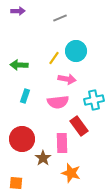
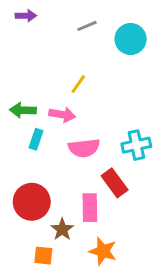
cyan circle: (76, 51) -> (131, 39), moved
green arrow: (19, 65) -> (23, 110), moved
pink arrow: (67, 79) -> (62, 115), moved
orange square: (16, 183) -> (43, 256), moved

